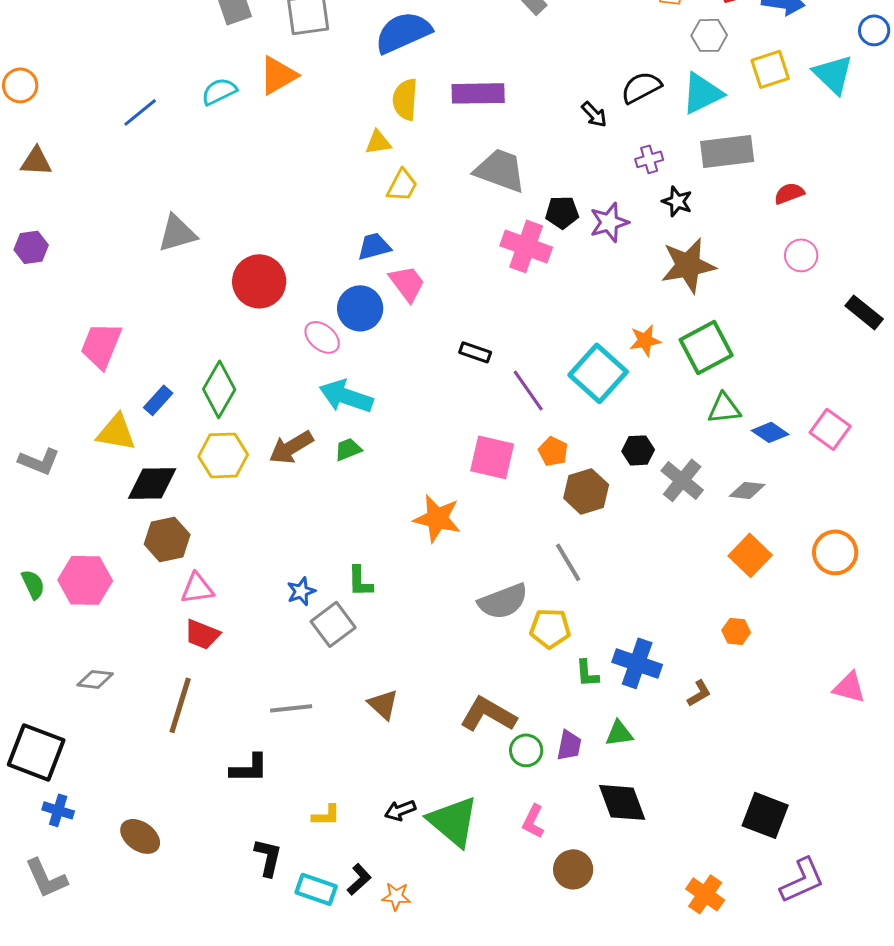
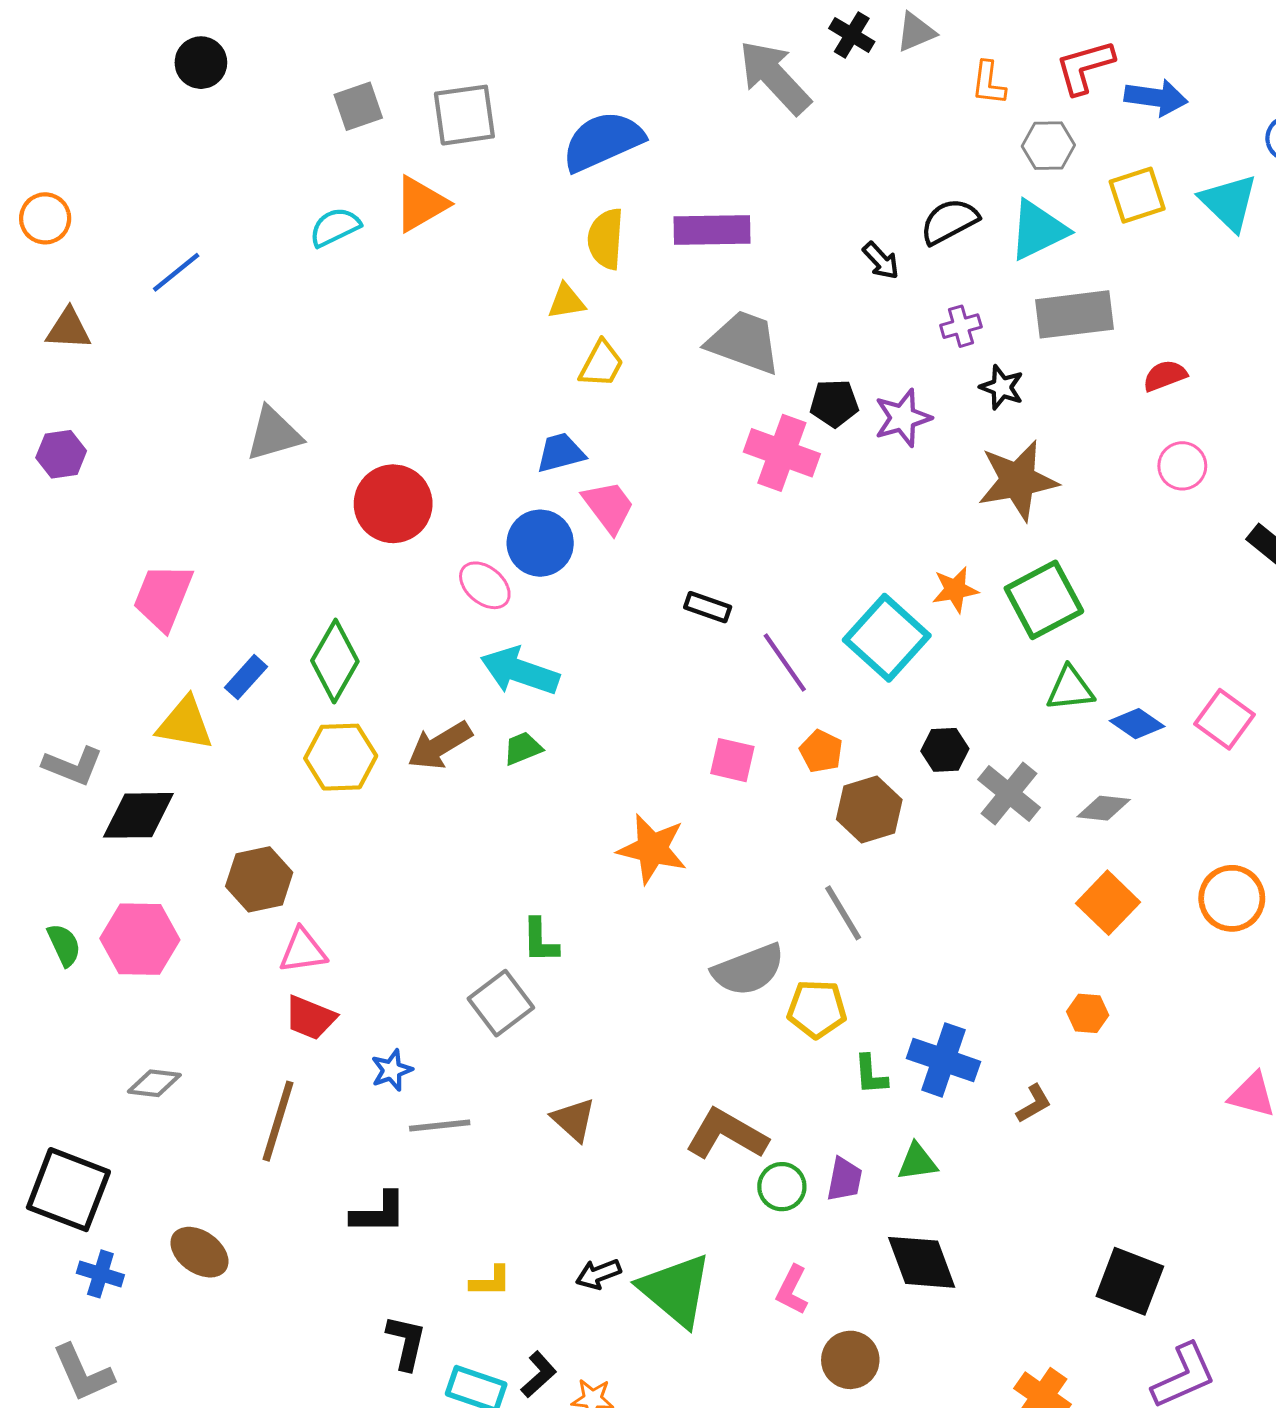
blue line: (140, 112) -> (176, 272), moved
pink square: (492, 457) -> (732, 760), size x0.7
black diamond: (152, 483) -> (138, 815), moved
blue star: (301, 591) -> (392, 1070), moved
brown ellipse: (140, 836) -> (199, 1252), moved

